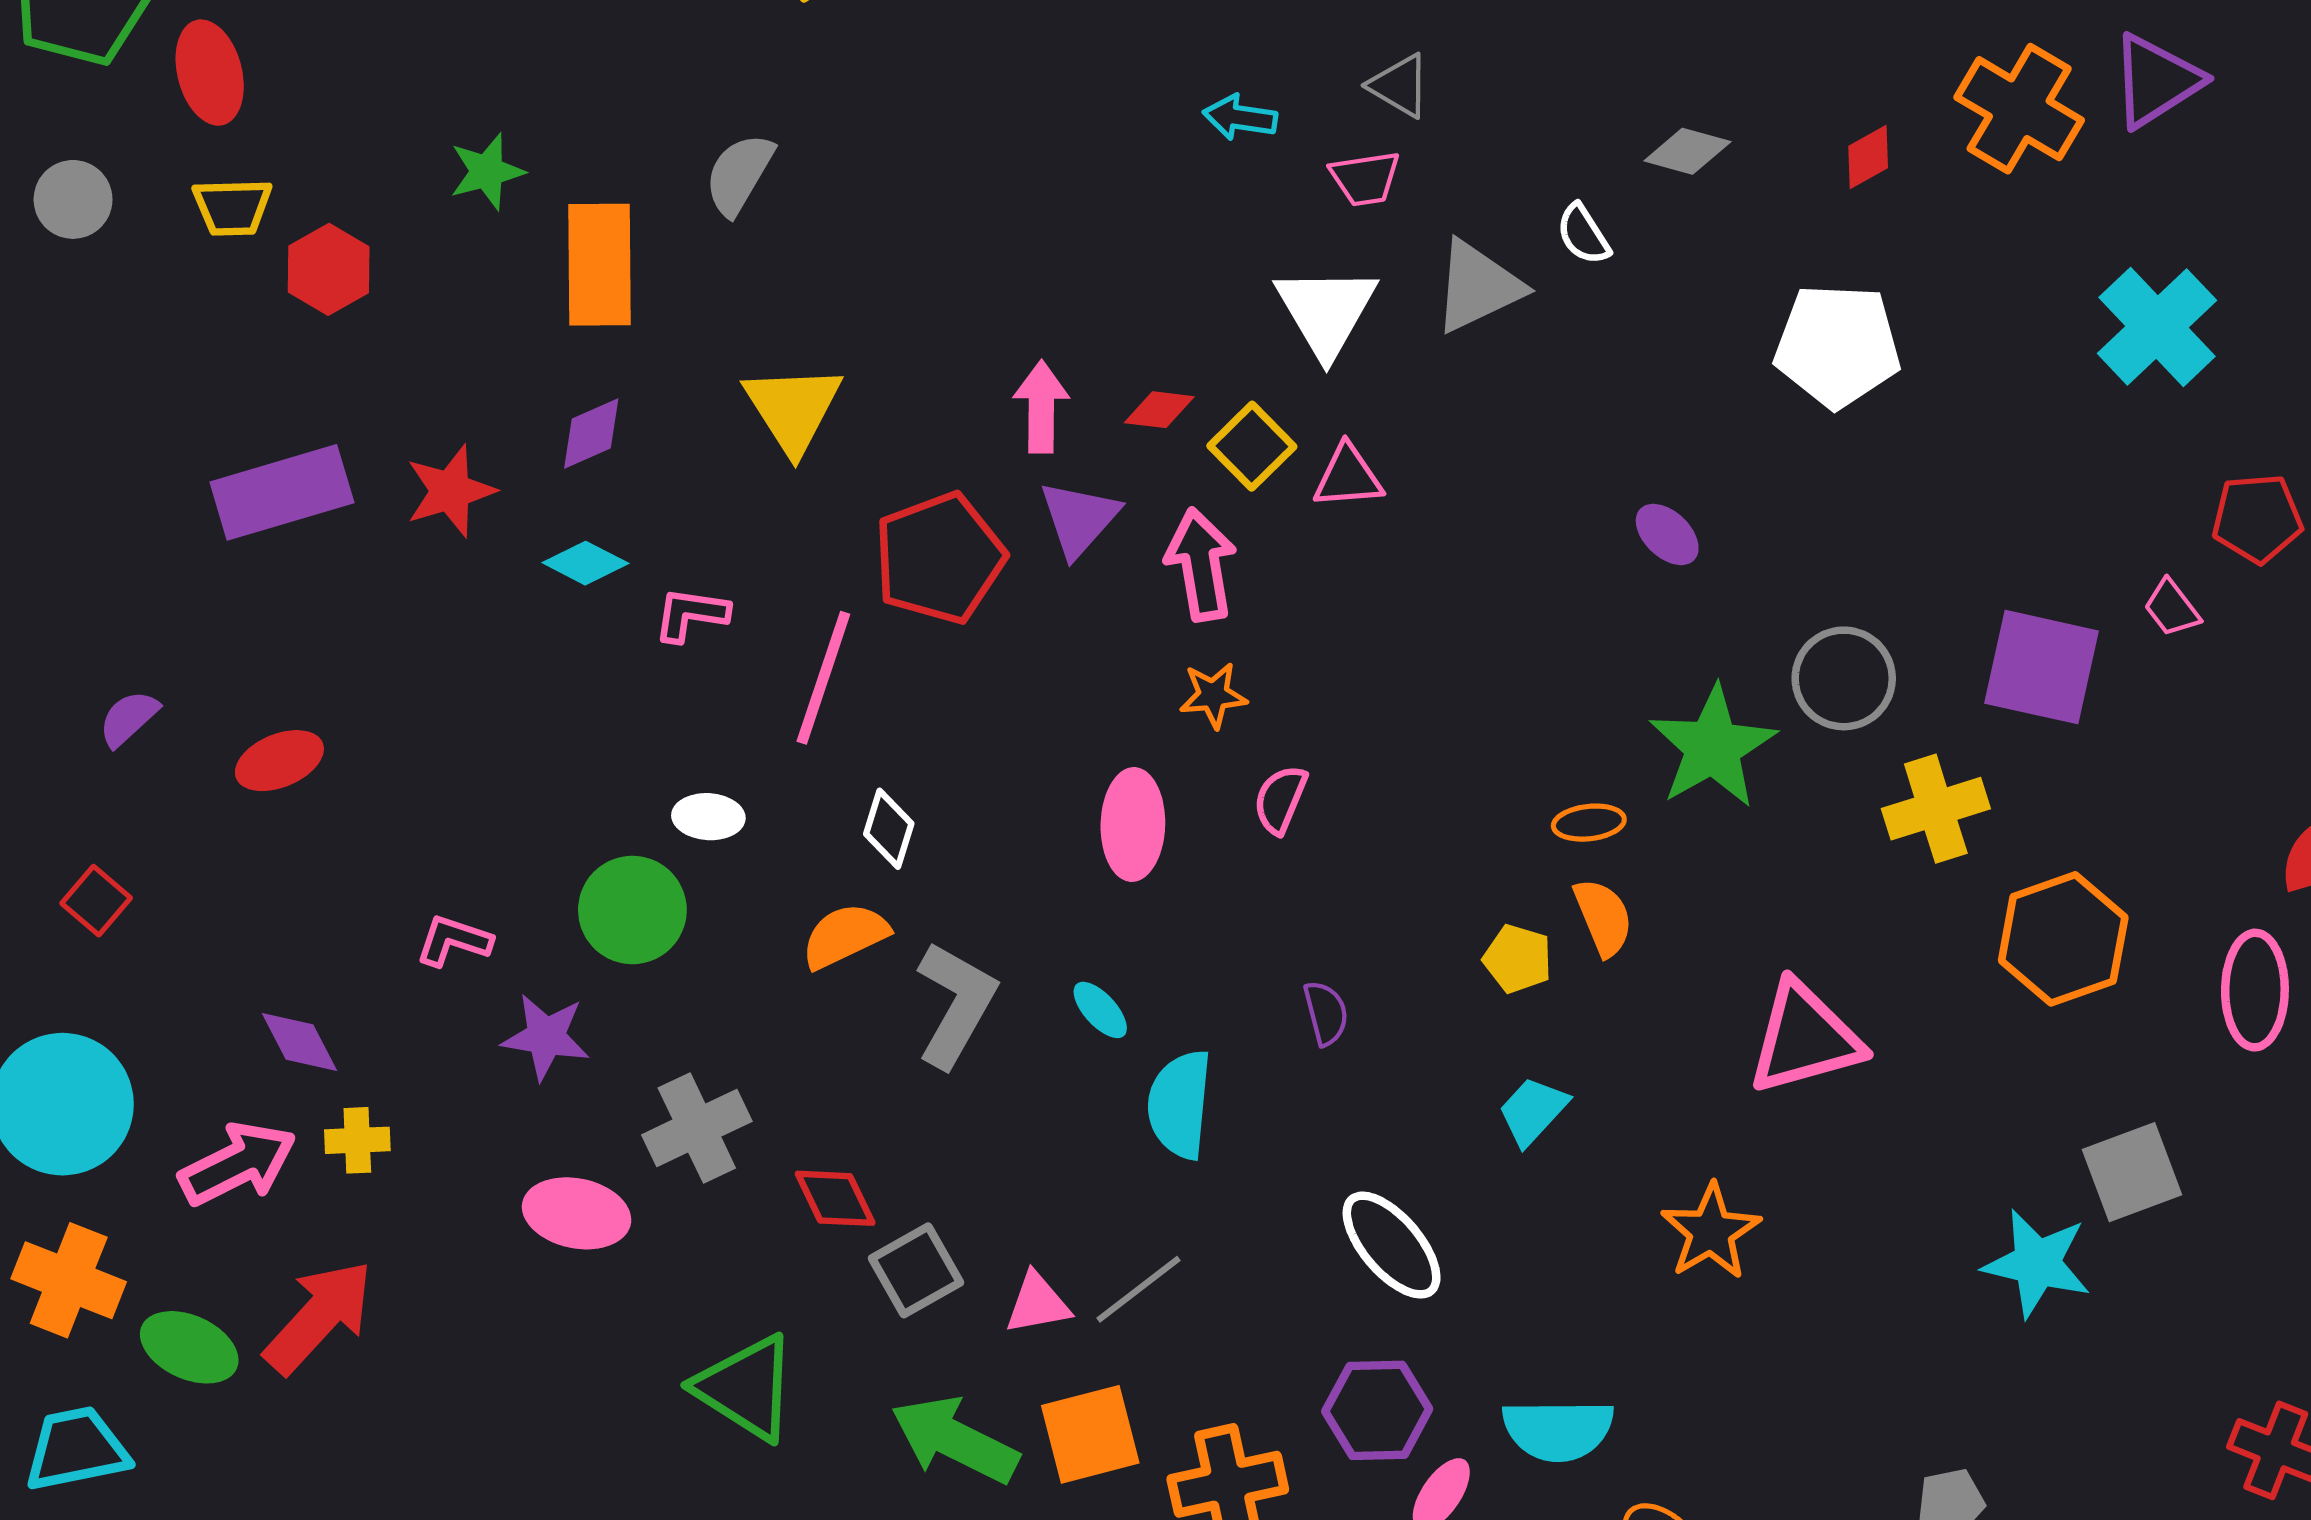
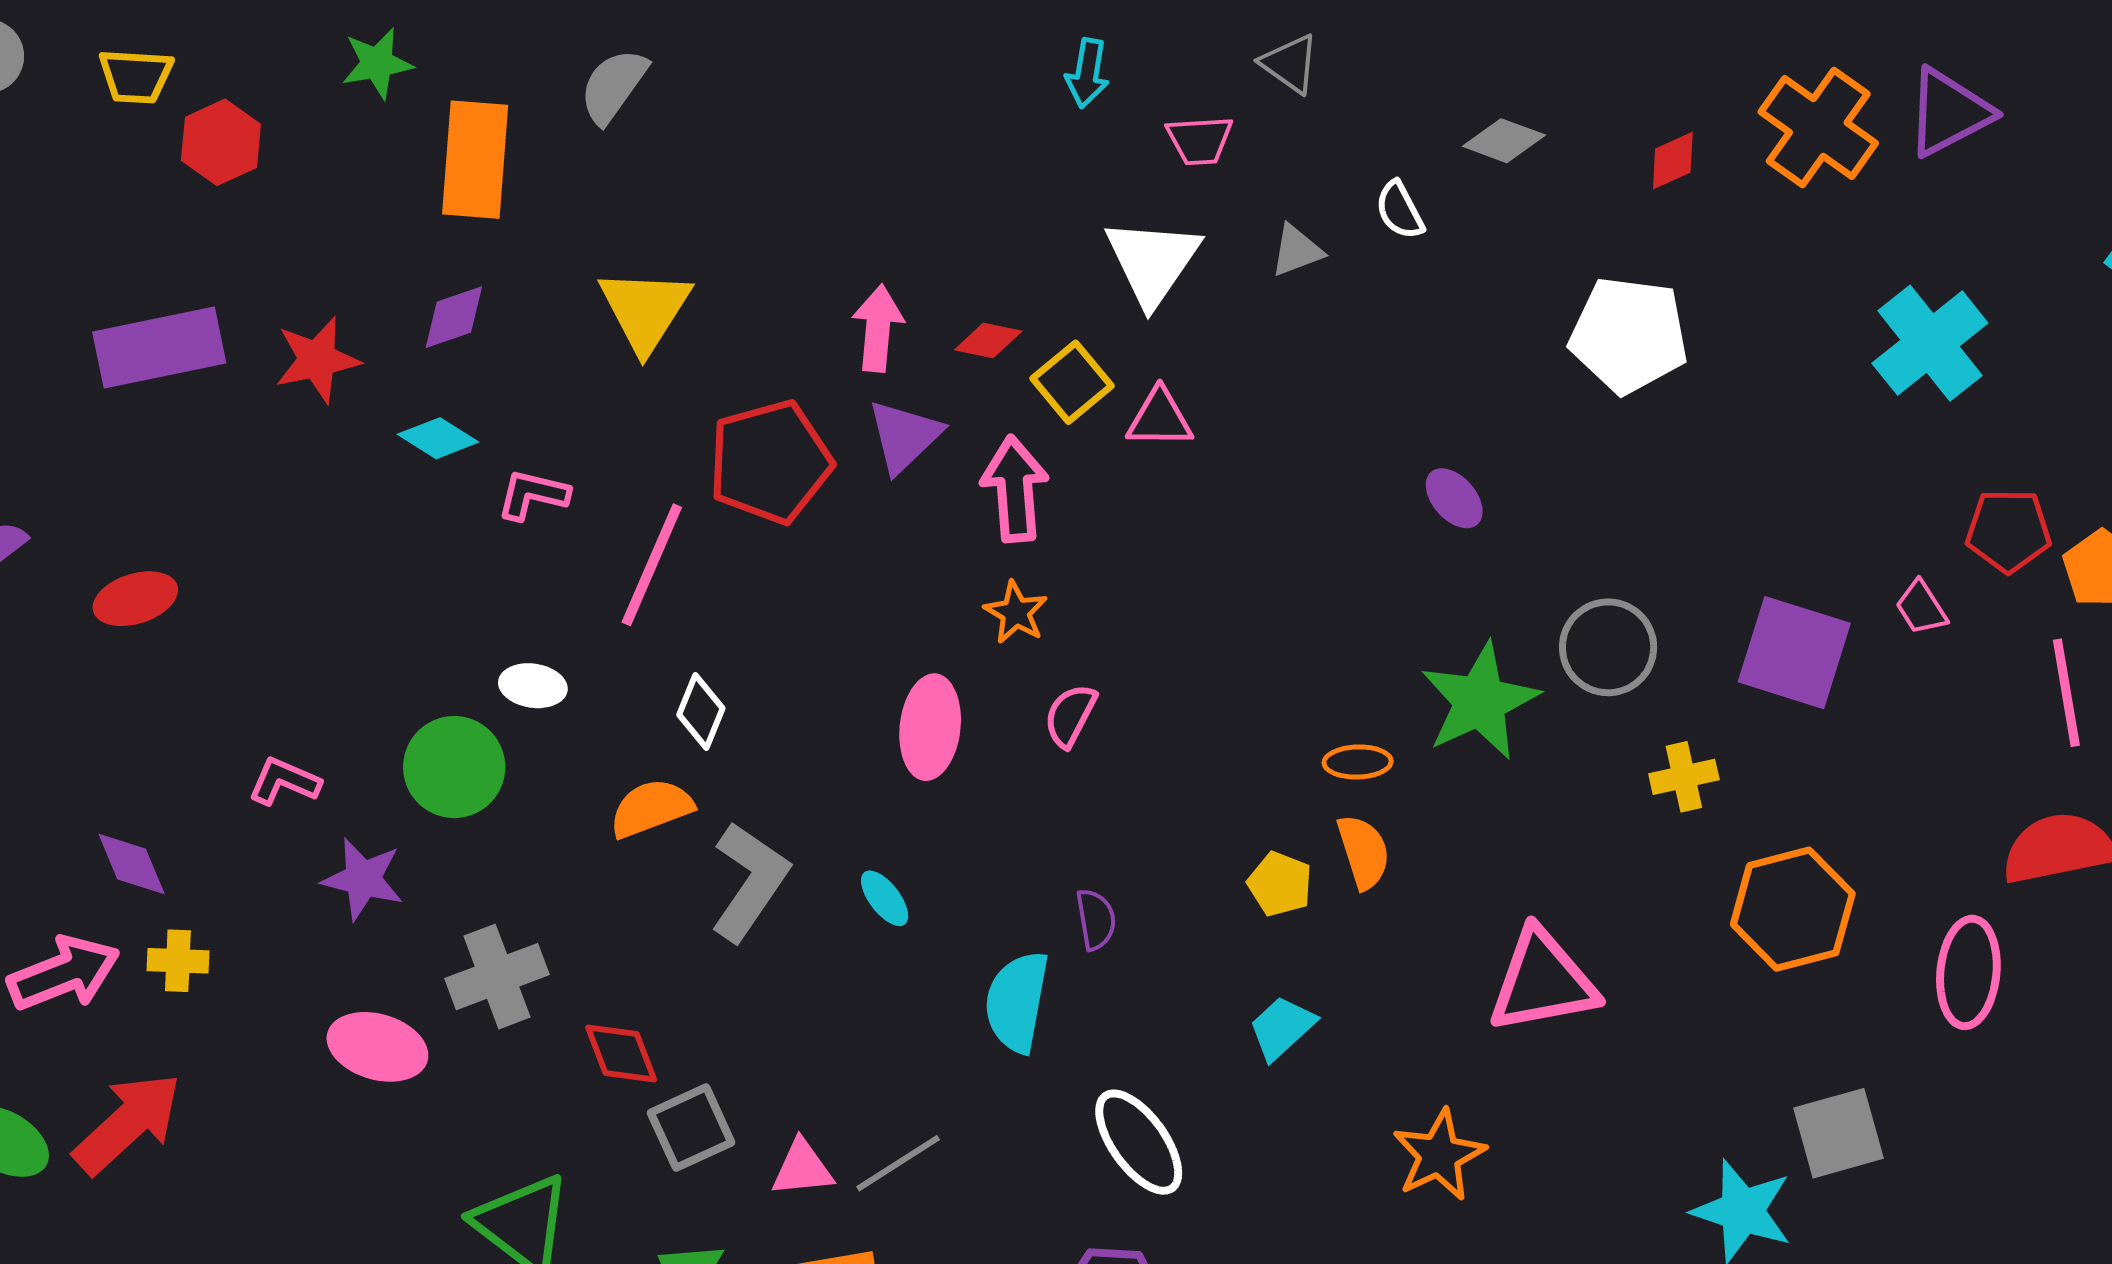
gray triangle: (1400, 86) -> (1290, 64), moved
cyan arrow: (1240, 117) -> (1087, 73), turned -94
gray triangle: (1478, 286) -> (1297, 251), size x0.6
orange star: (1213, 695) -> (1016, 612), turned 30
yellow cross: (1936, 809) -> (1684, 777), size x0.7
cyan semicircle: (1180, 1104) -> (1017, 1002), moved

